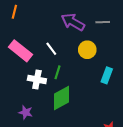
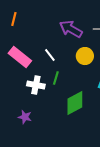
green diamond: (62, 98) -> (75, 103), moved

